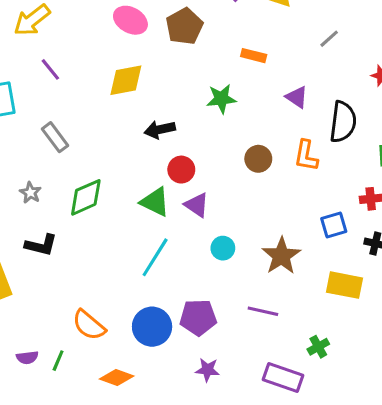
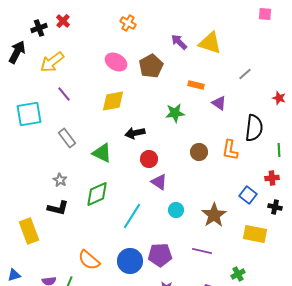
purple triangle: (297, 97) -> (219, 103), moved
gray star: (30, 193) -> (60, 180), moved
green diamond: (86, 197) -> (97, 194), moved
green triangle: (155, 202) -> (102, 153), moved
blue square: (334, 225) -> (248, 195), turned -36

